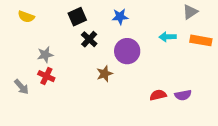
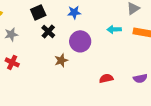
gray star: (45, 55) -> (11, 34), moved
purple semicircle: (183, 95) -> (140, 78), moved

